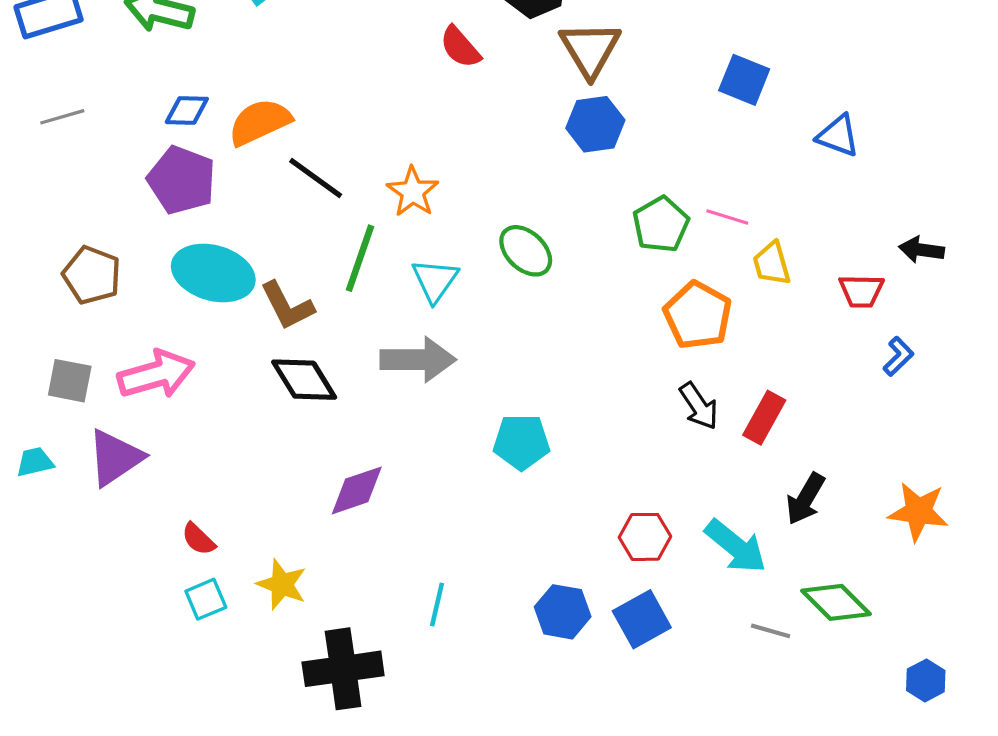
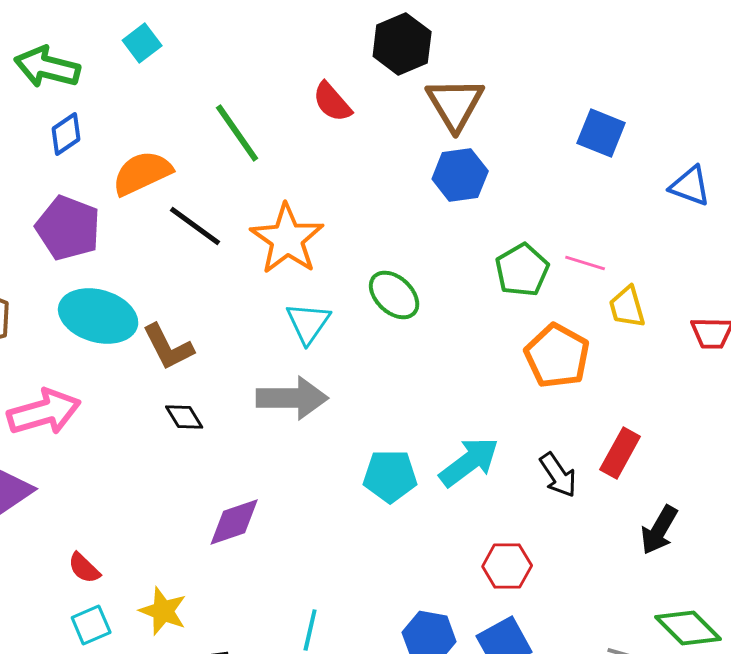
blue diamond: (187, 110) -> (66, 134), moved, turned -36
orange star: (413, 192) -> (287, 239), size x1.5
green line: (360, 258) -> (237, 133), moved, turned -54
black diamond: (304, 380) -> (184, 417), size x0.6
black arrow: (699, 406) -> (558, 475), moved
cyan arrow: (736, 546) -> (469, 462), moved, turned -76

